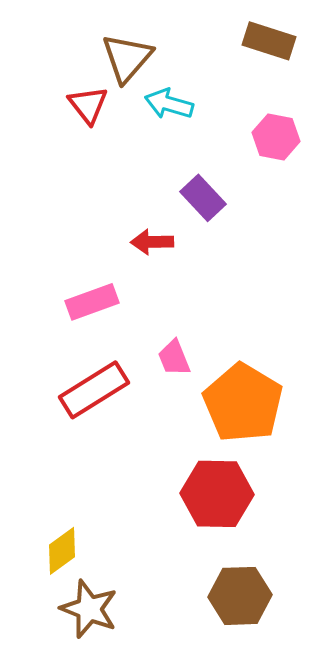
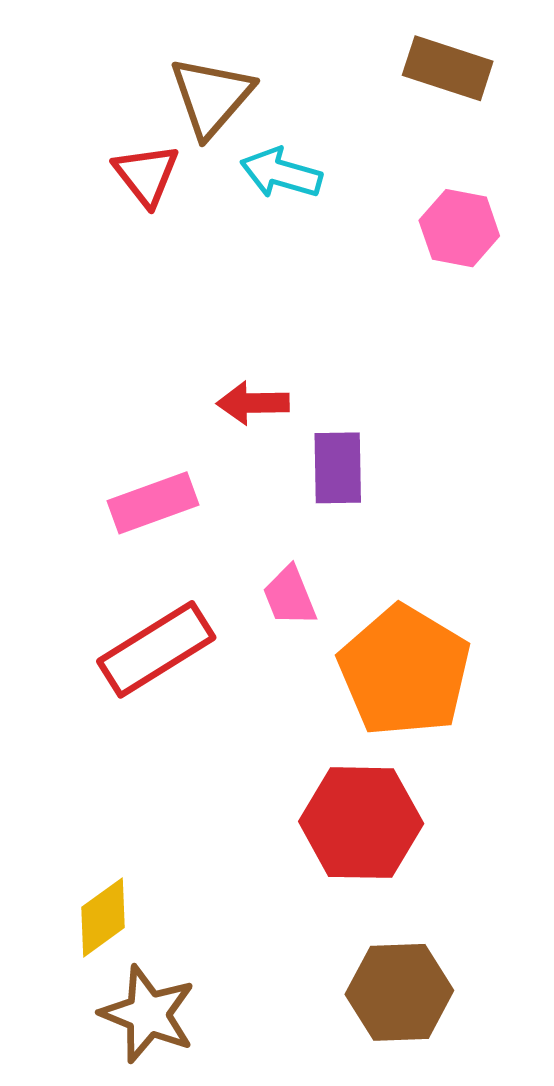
purple rectangle: (203, 198) -> (338, 468), moved, turned 42

